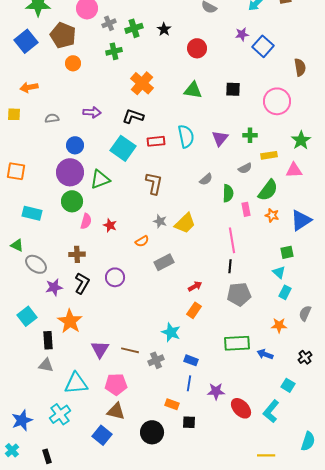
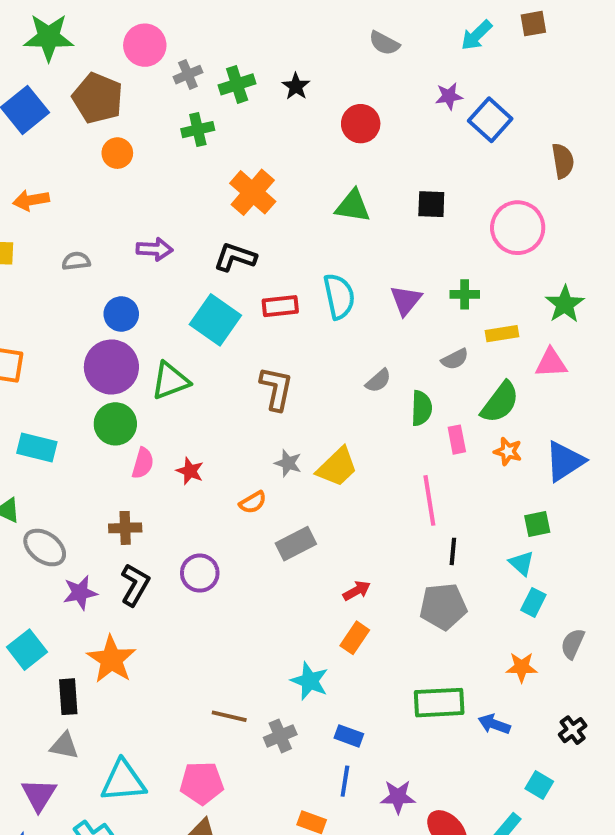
black line: (230, 266) -> (453, 551), moved
purple triangle: (100, 349) -> (39, 795), moved

